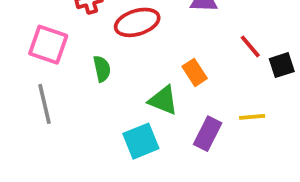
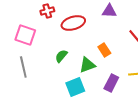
green semicircle: (102, 69) -> (61, 56), moved, turned -128
green triangle: (163, 100) -> (87, 65), turned -42

